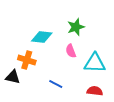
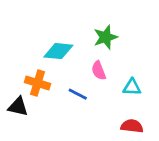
cyan triangle: (95, 63) -> (132, 87), size x0.6
blue line: (56, 84) -> (78, 94), moved

